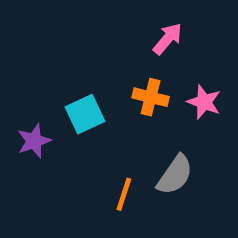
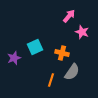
orange cross: (151, 97) -> (62, 53), moved
pink star: (204, 102) -> (82, 32), moved

